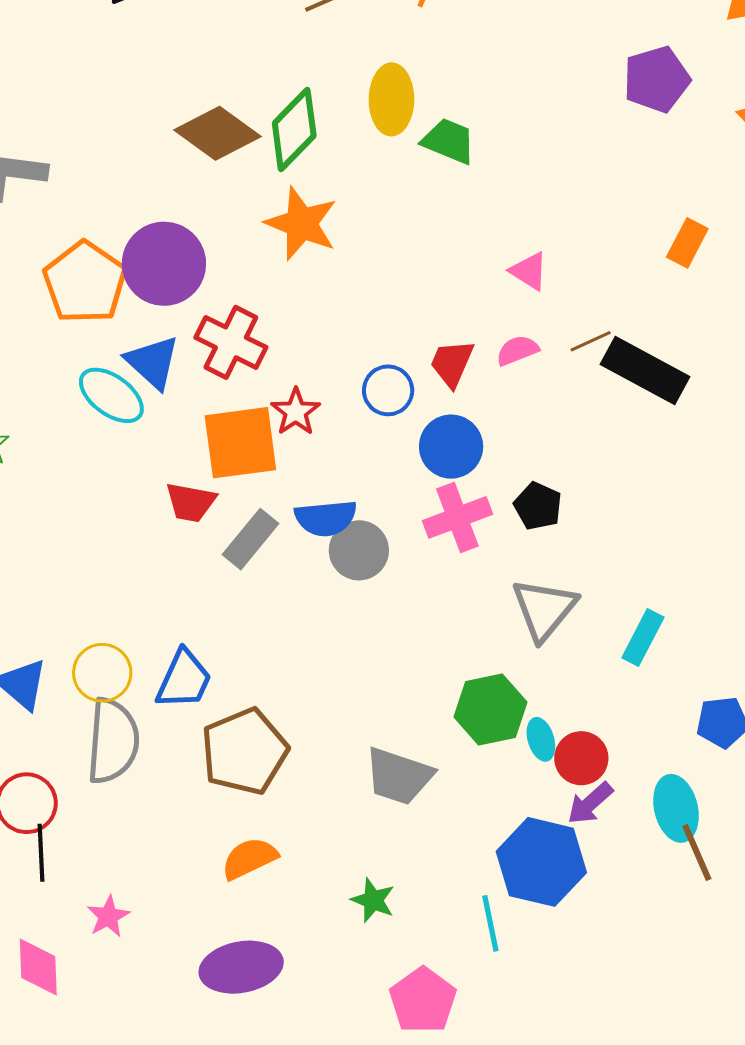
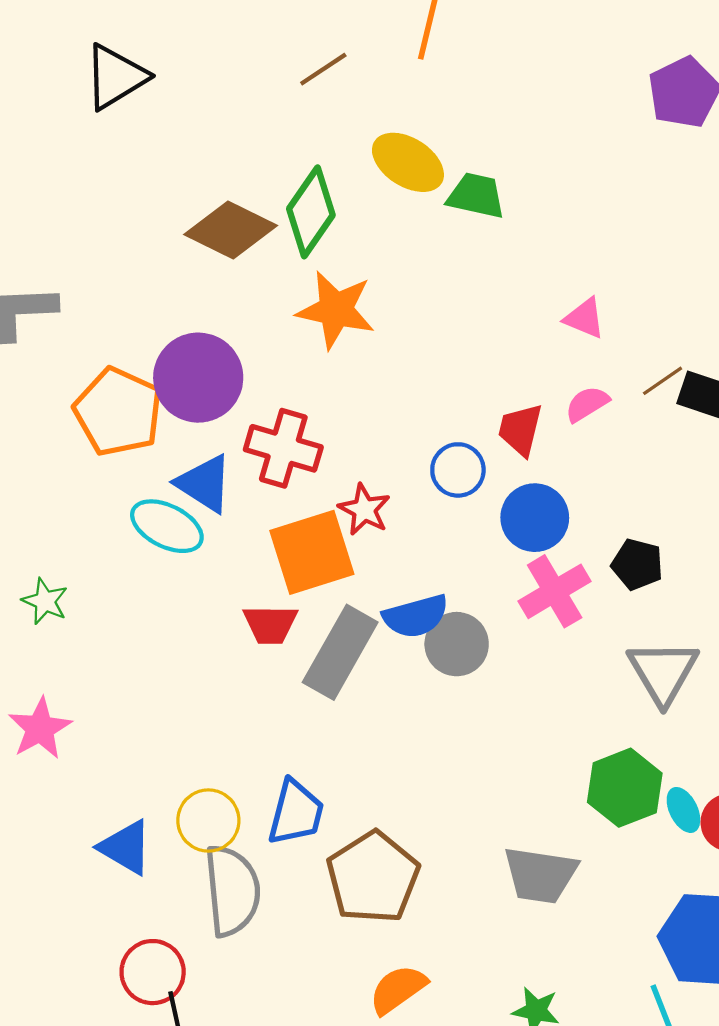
yellow ellipse: (391, 99) -> (408, 162), turned -48
gray rectangle: (250, 539) -> (340, 652), size x1.4

